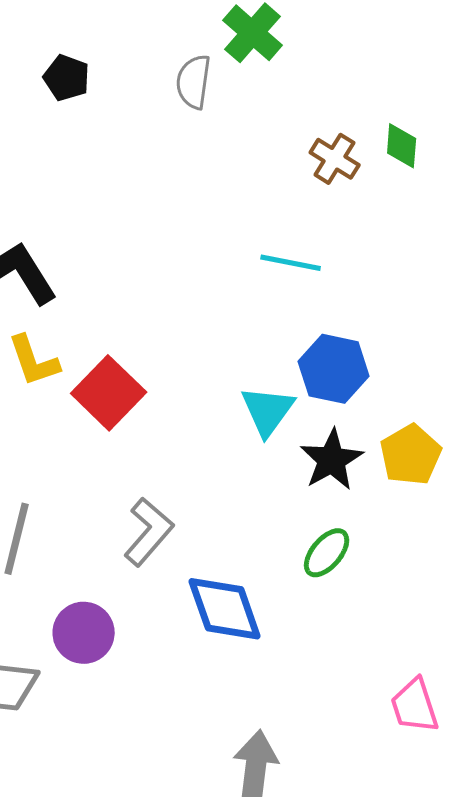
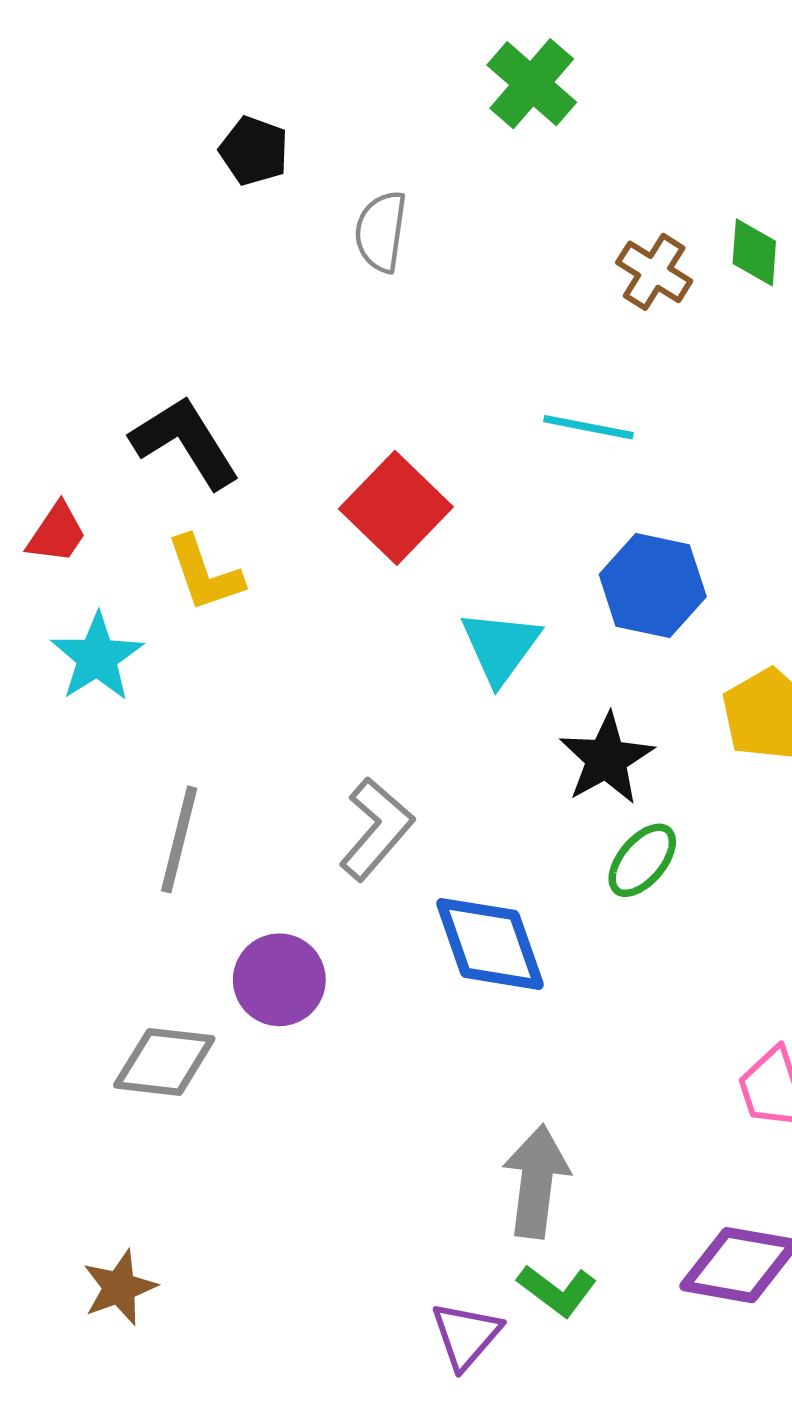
gray semicircle: (194, 82) -> (381, 232), moved
red square: (109, 393) -> (396, 508), moved
cyan triangle: (268, 411) -> (500, 647), moved
black star: (332, 460) -> (606, 759), moved

